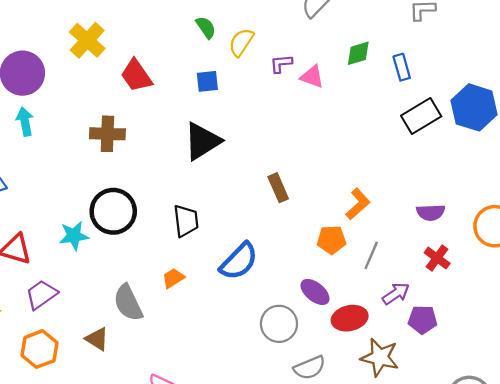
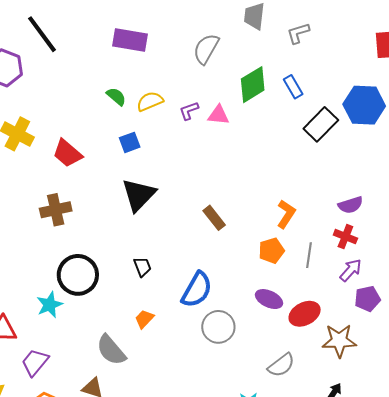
yellow semicircle: (241, 42) -> (150, 101), turned 48
green diamond: (358, 53) -> (253, 85), size x1.5
black trapezoid: (186, 221) -> (142, 267), size x0.7
red cross: (437, 258) -> (345, 237), moved
purple arrow: (396, 294) -> (351, 270), moved
gray circle: (279, 324) -> (218, 327), moved

